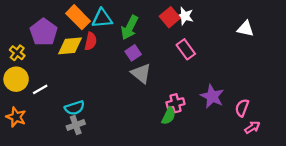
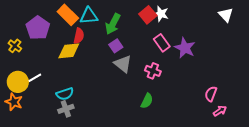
white triangle: (245, 29) -> (226, 15), moved, turned 35
yellow diamond: (70, 46) -> (69, 51), moved
yellow circle: (16, 79) -> (18, 82), moved
purple star: (212, 96) -> (185, 48), moved
pink cross: (175, 103) -> (153, 71), moved, turned 35

